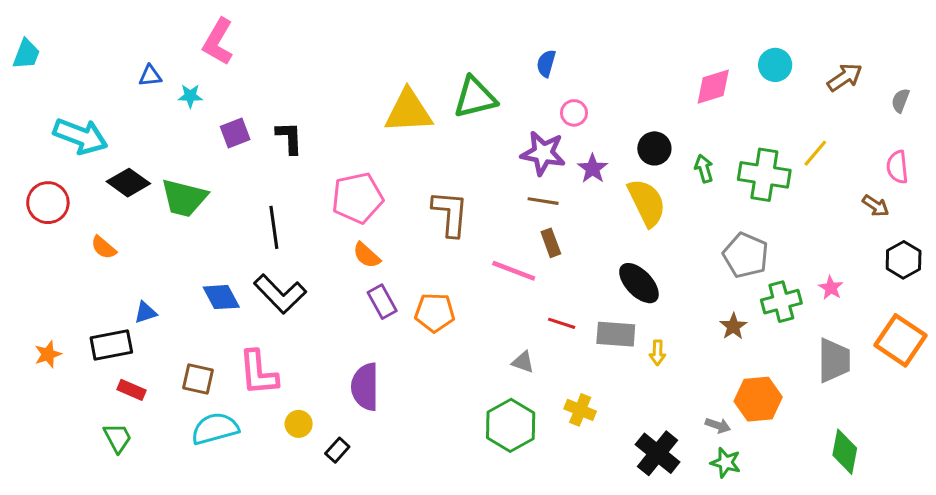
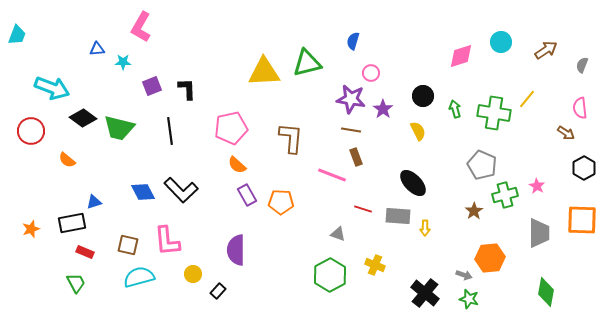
yellow semicircle: (647, 203) -> (418, 131), size x0.6
black line: (274, 227) -> (170, 131), moved
orange square: (900, 340) -> (582, 220), turned -32

